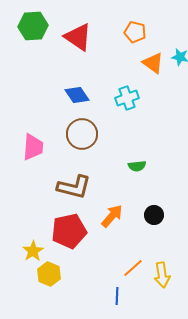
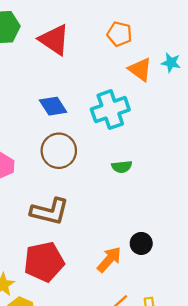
cyan cross: (127, 98) -> (110, 110), size x1.4
green semicircle: (137, 166) -> (122, 167), moved
orange arrow: (112, 216) -> (109, 259), moved

